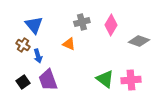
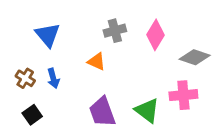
brown cross: (23, 45) -> (25, 78), moved
purple trapezoid: (48, 80) -> (102, 112), moved
pink cross: (131, 80) -> (183, 95), moved

